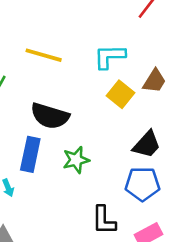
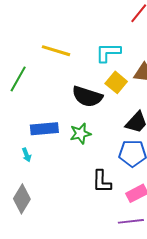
black semicircle: (50, 116) -> (87, 97), moved
blue rectangle: (30, 154) -> (44, 129), turned 72

